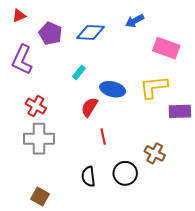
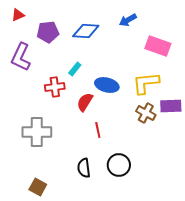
purple pentagon: (51, 33) -> (48, 32), turned -30
red cross: (36, 106) -> (55, 87), moved, turned -36
brown cross: (155, 153) -> (146, 113), moved

